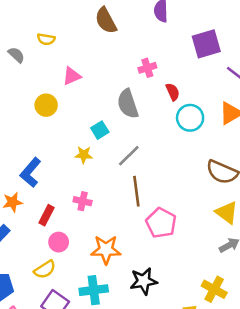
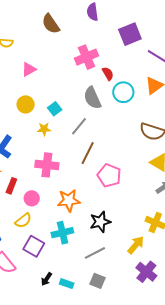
pink cross: (147, 68) -> (86, 57), size x1.6
gray semicircle: (128, 104) -> (92, 98), moved
yellow circle: (46, 105) -> (26, 104), moved
brown line: (136, 191) -> (88, 153), turned 40
pink cross: (83, 201) -> (47, 165), size x1.6
red rectangle: (46, 215) -> (11, 186), moved

